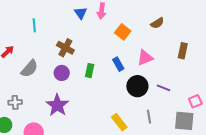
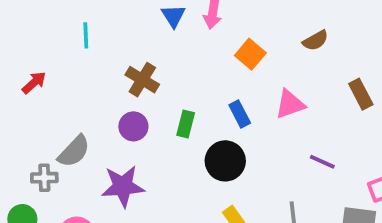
brown rectangle: (183, 51) -> (361, 94), turned -42
gray semicircle: (29, 69) -> (74, 151), moved
black circle: (137, 86) -> (225, 161), moved
purple star: (57, 105) -> (123, 186), turned 30

